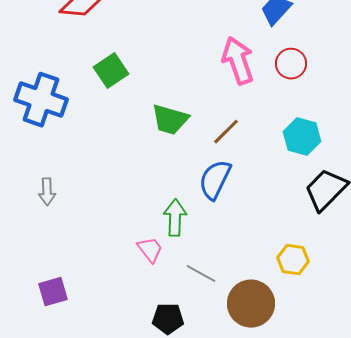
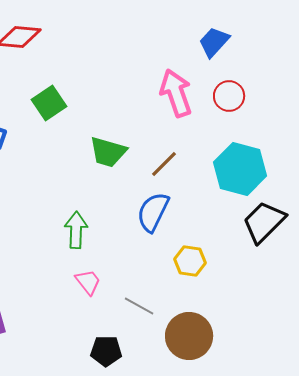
cyan hexagon: (302, 137) -> (240, 169), size x1.4
green arrow: (175, 218) -> (76, 230), moved
yellow hexagon: (293, 260) -> (190, 261), moved

